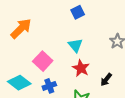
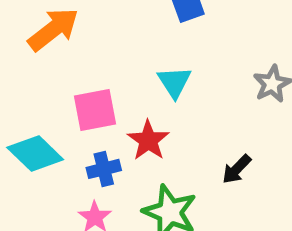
pink square: (43, 61) -> (95, 110), turned 30
red star: (81, 68) -> (148, 140), moved

